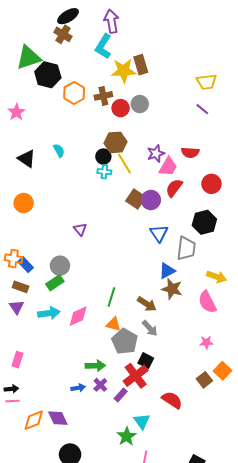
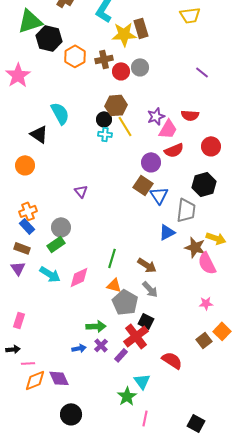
yellow trapezoid: (206, 82) -> (190, 15), moved
pink star: (17, 112) -> (18, 75), size x1.4
cyan semicircle: (59, 151) -> (60, 113), size x1.6
black triangle: (27, 159) -> (39, 134), moved
red semicircle: (174, 188) -> (174, 150), turned -150
brown square: (136, 199) -> (143, 185), moved
orange cross: (13, 259) -> (28, 211), moved, turned -30
brown star: (172, 289) -> (195, 247), moved
cyan arrow: (49, 313) -> (50, 274), turned 40
pink line: (12, 401) -> (28, 363), moved

